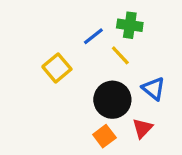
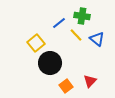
blue triangle: (154, 89) -> (97, 39), moved
black circle: (112, 100) -> (50, 63), moved

